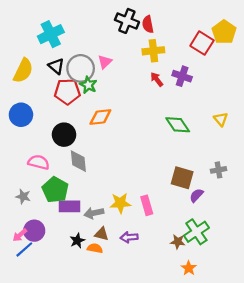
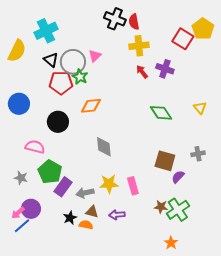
yellow semicircle: (23, 71) -> (17, 51), moved
gray diamond: (78, 161) -> (104, 147), moved
purple rectangle: (70, 206) -> (63, 187), turned -54
brown star: (178, 242) -> (161, 207), moved

